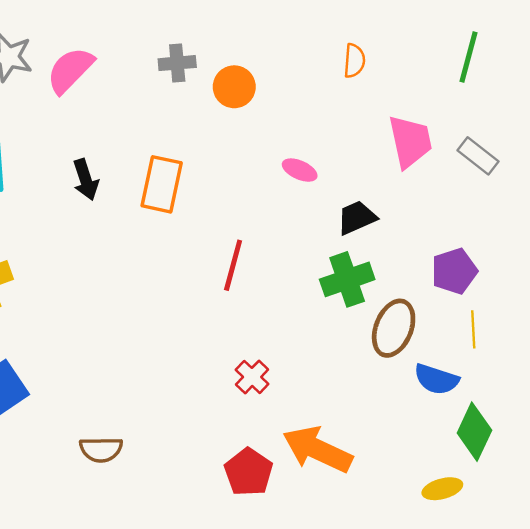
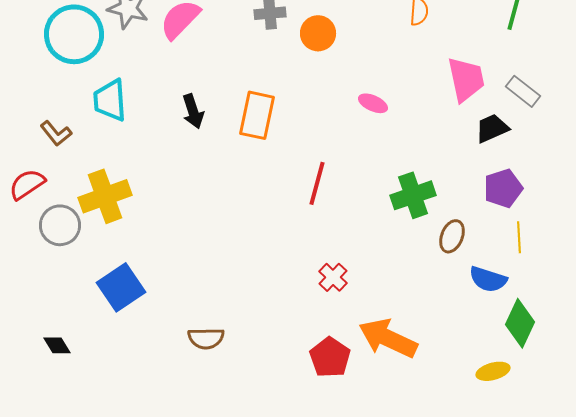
black trapezoid: (357, 218) -> (492, 128), moved
brown ellipse: (394, 328) -> (452, 236), size x0.7

